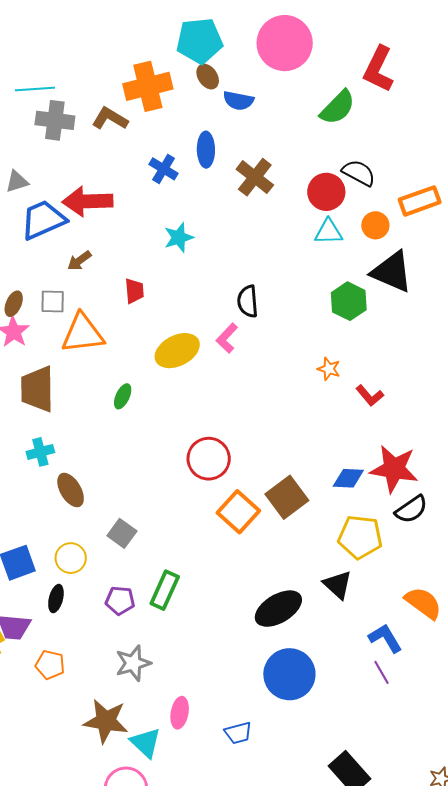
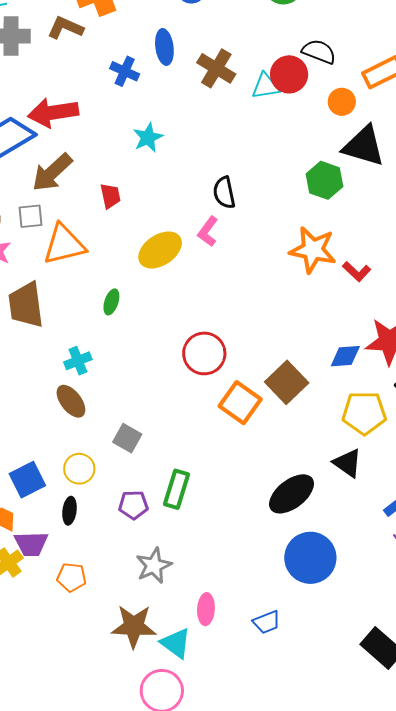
cyan triangle: (329, 232) -> (266, 86), moved
brown arrow: (79, 261) -> (52, 172), size x1.8
orange star: (329, 369) -> (313, 250), size x2.0
cyan cross: (40, 452) -> (78, 361), moved

